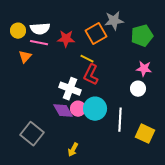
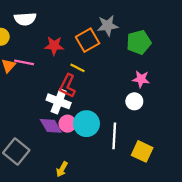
white semicircle: (40, 29) -> (25, 19), moved
pink line: (39, 43) -> (24, 62), moved
red L-shape: (91, 75) -> (68, 86), moved

